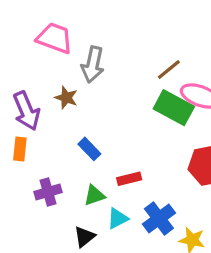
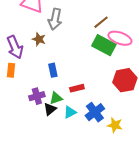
blue rectangle: (89, 149) -> (53, 70), turned 32
purple cross: (48, 192) -> (37, 96), moved
black triangle: (84, 237) -> (50, 109), moved

